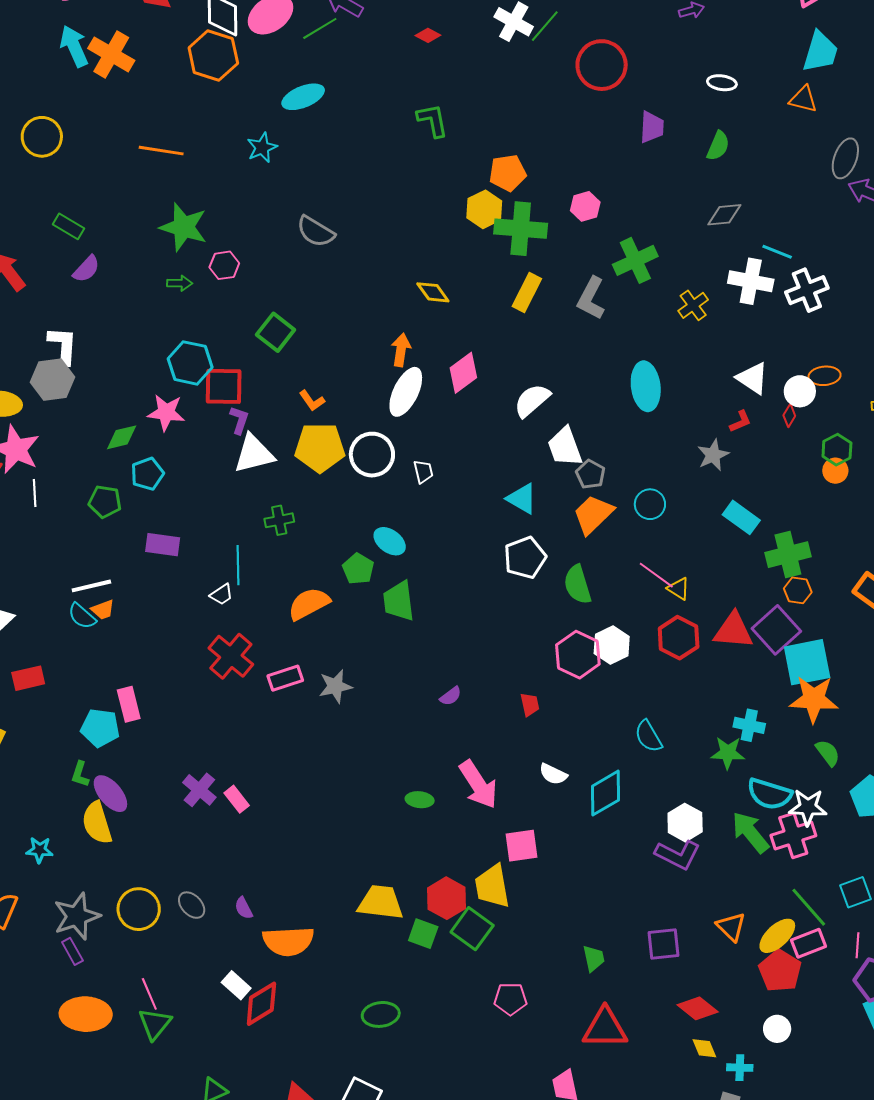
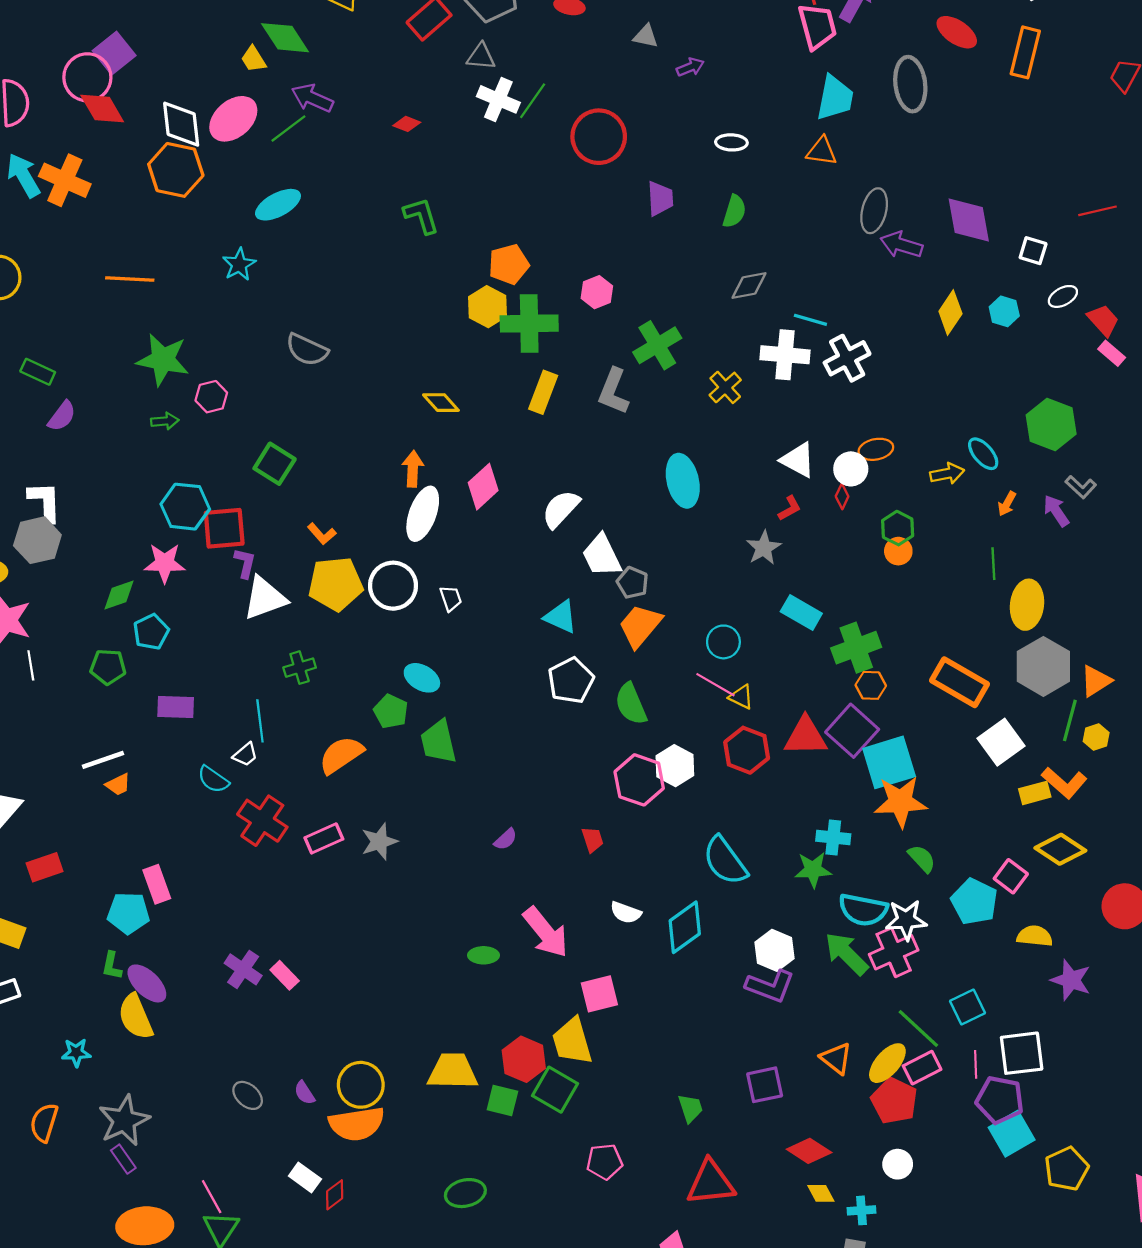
cyan circle: (650, 504) -> (723, 642), moved
cyan semicircle: (82, 616) -> (213, 779), moved
cyan semicircle: (648, 736) -> (725, 861), size x1.4
yellow circle: (139, 909) -> (361, 1085), moved
red diamond: (261, 1004) -> (335, 1195), size x0.6

